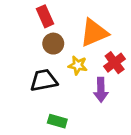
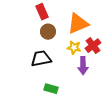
yellow star: (78, 65) -> (74, 48), moved

